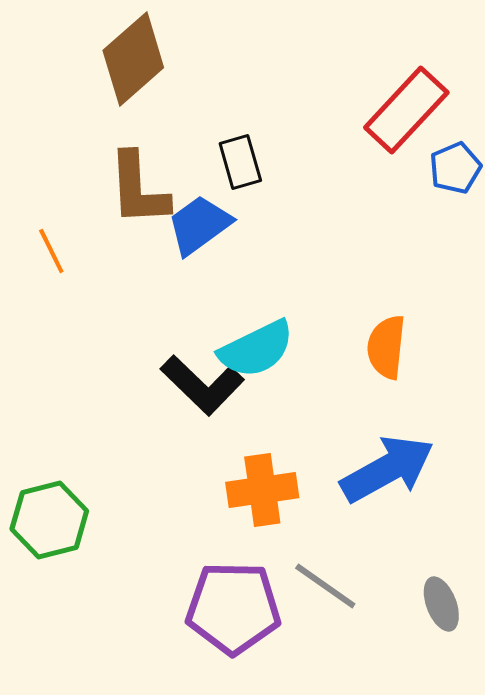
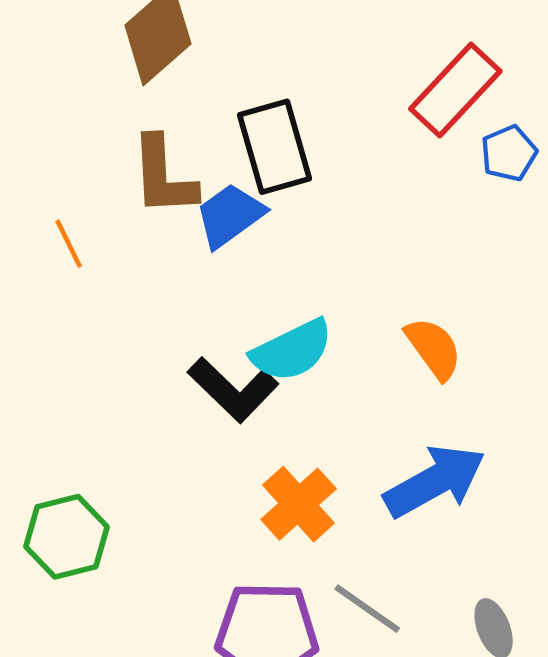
black rectangle: (240, 162) -> (275, 147), size x1.6
orange semicircle: (386, 347) -> (434, 348), turned 138
orange cross: (262, 490) -> (299, 504), turned -34

